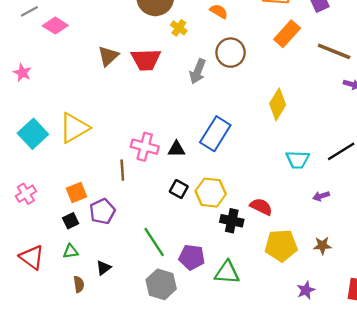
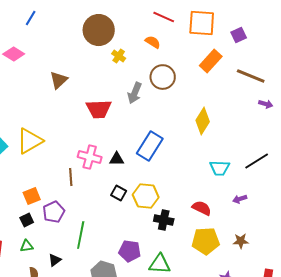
red trapezoid: (146, 60) -> (99, 109), moved
red semicircle: (261, 207) -> (202, 208), moved
green line: (154, 242) -> (81, 235), moved, turned 44

